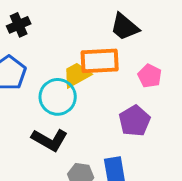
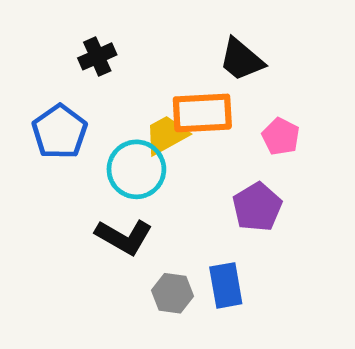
black cross: (19, 25) -> (97, 56), moved

